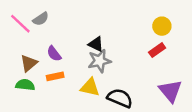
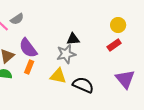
black triangle: (96, 44) -> (73, 39), moved, turned -32
purple semicircle: (54, 54) -> (28, 48), size x1.5
orange rectangle: (55, 76) -> (29, 67), turned -56

